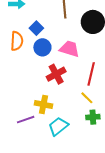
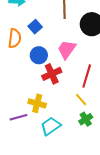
blue circle: (42, 47) -> (39, 55), moved
pink trapezoid: (69, 49) -> (67, 49), turned -75
green cross: (93, 117) -> (86, 119), turned -32

